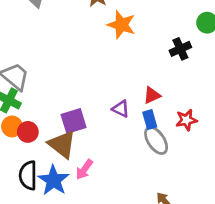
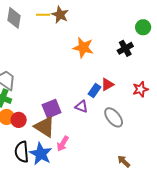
orange star: (121, 25) -> (83, 48), moved
purple triangle: (121, 109) -> (82, 107), moved
blue rectangle: (150, 120) -> (94, 91), moved, turned 56
red star: (186, 120) -> (140, 89), moved

